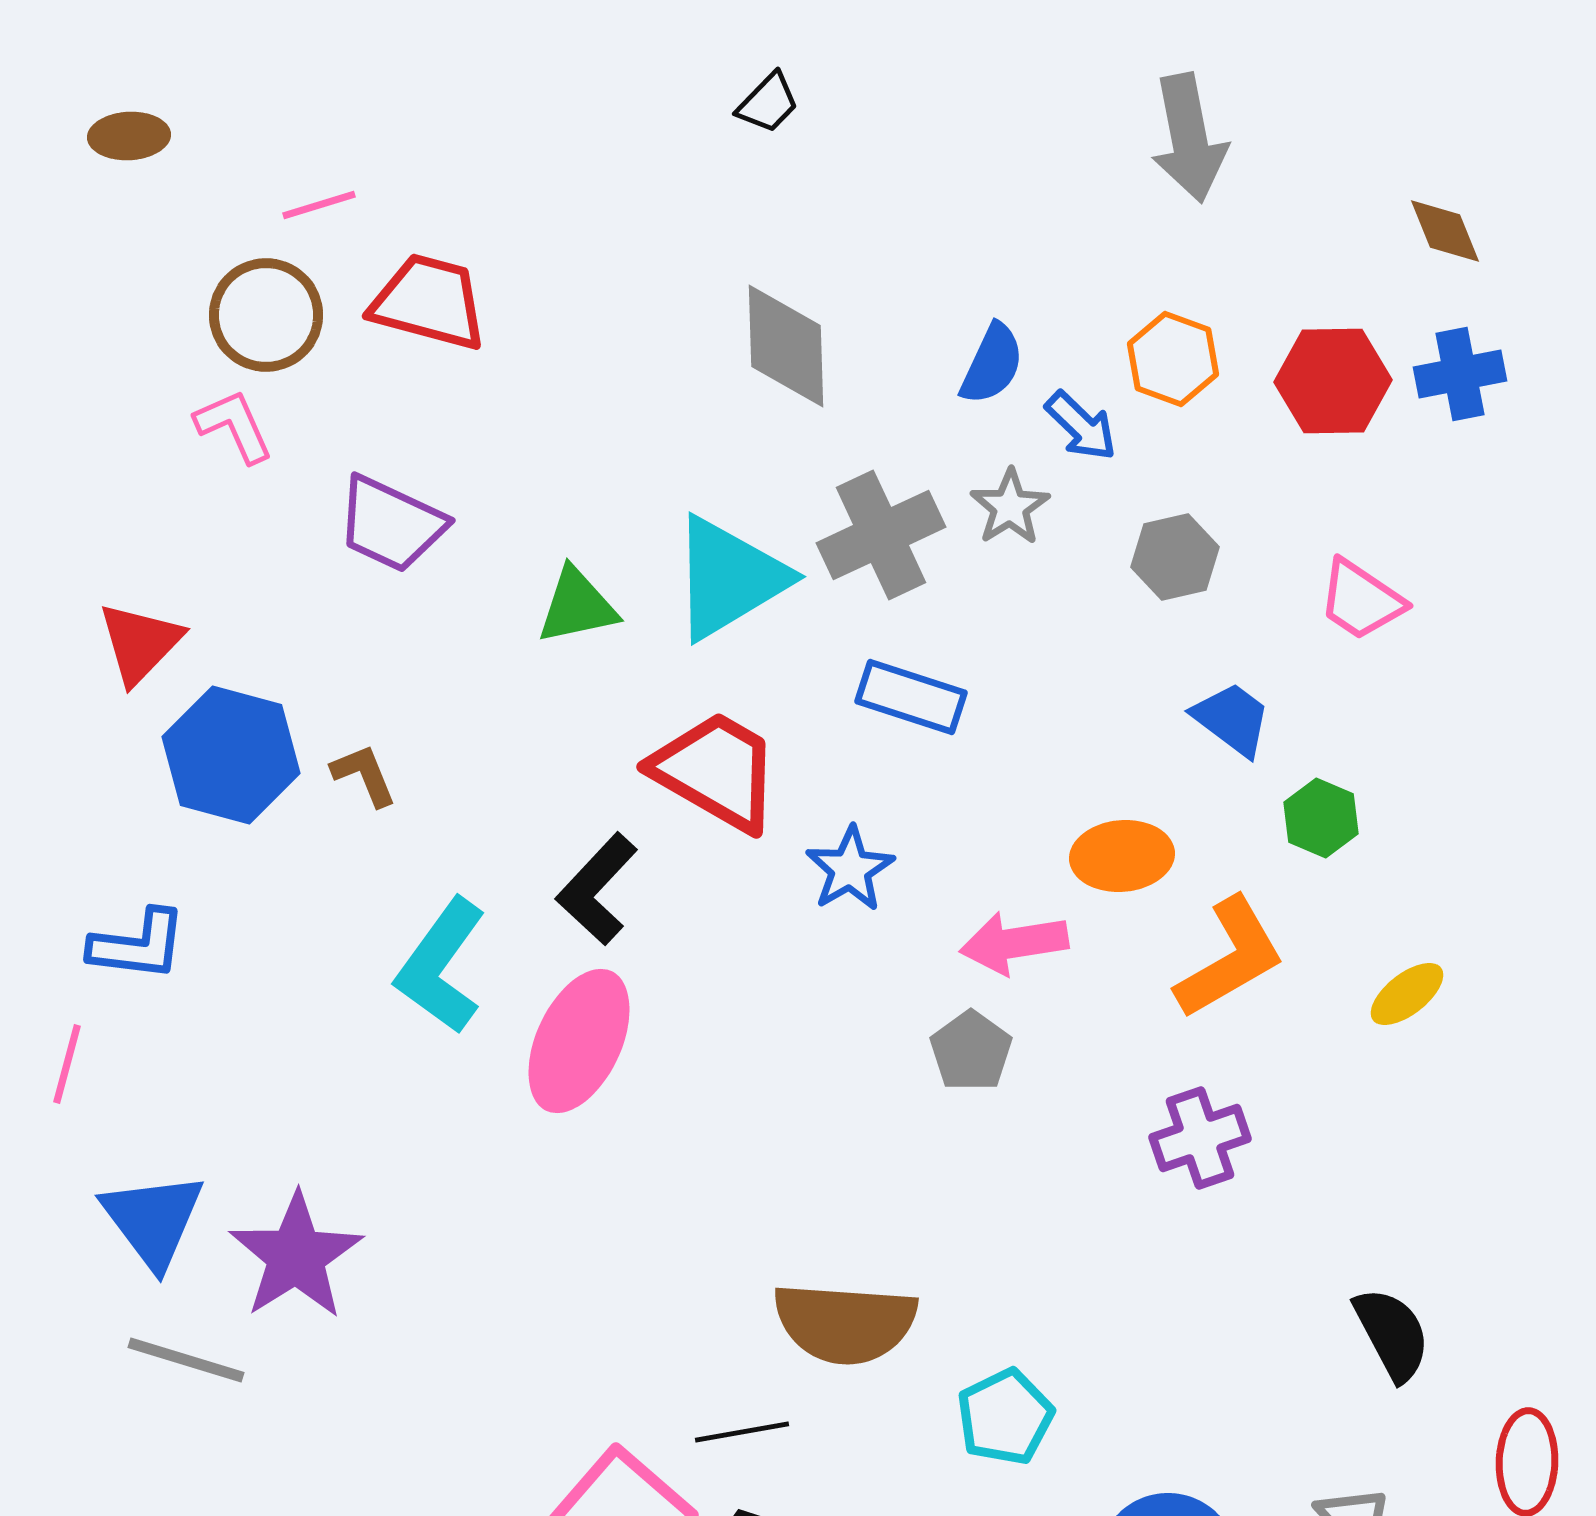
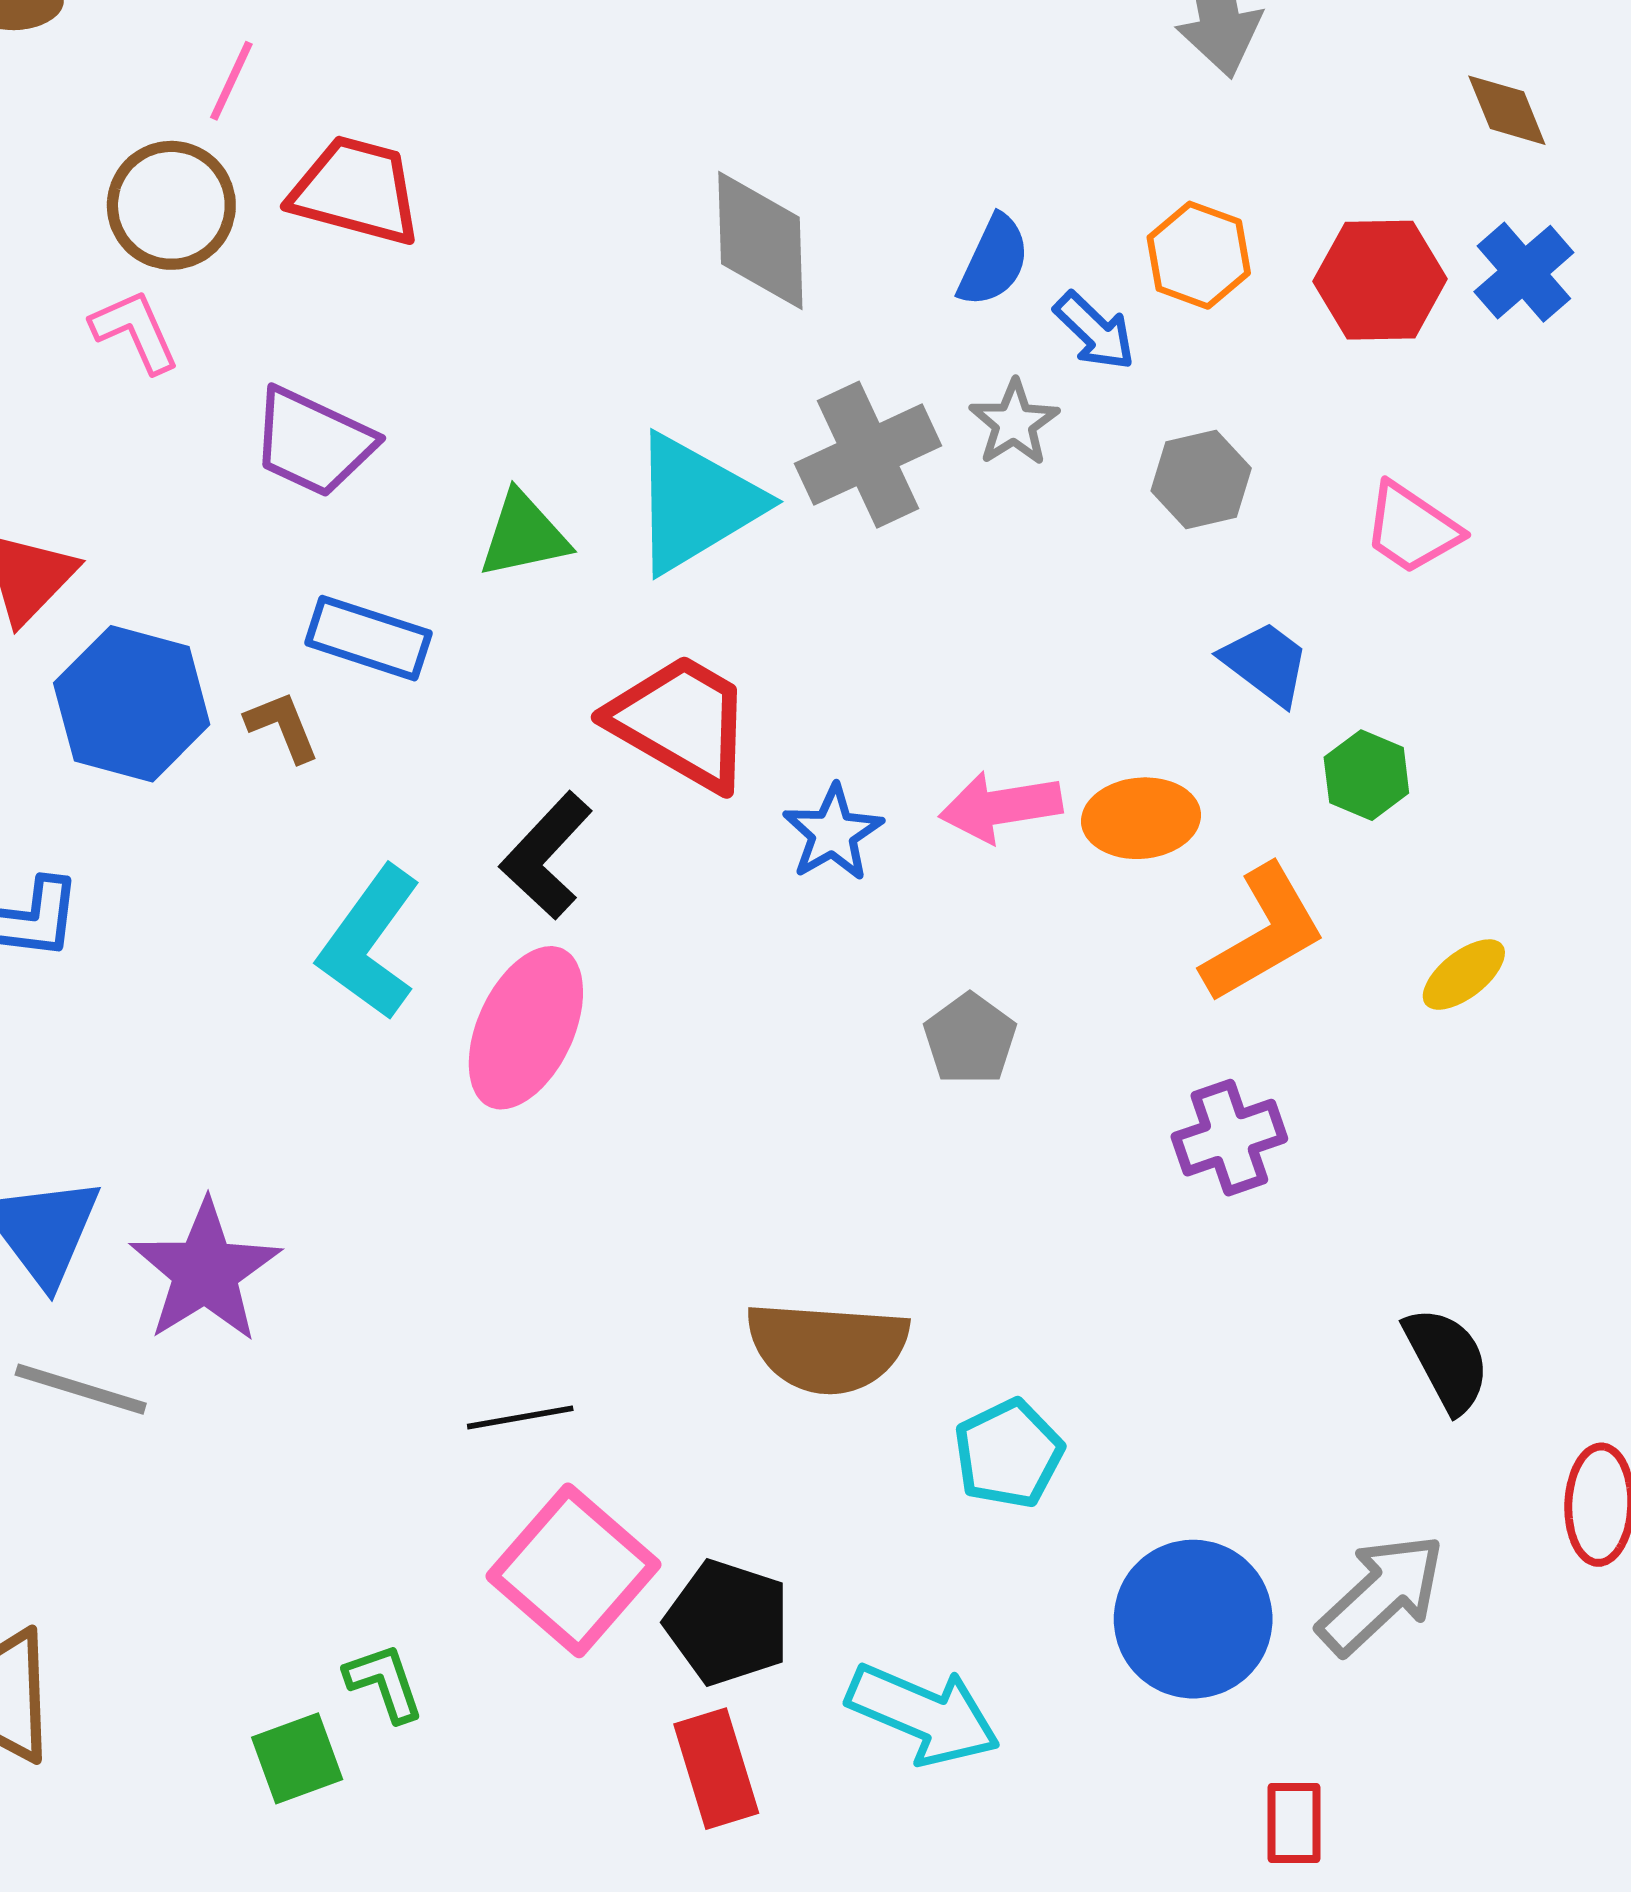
pink line: (319, 205) -> (231, 81), turned -48
blue cross: (1460, 374) -> (1524, 272), turned -30
blue rectangle: (911, 697) -> (368, 638), moved
pink arrow: (1014, 943) -> (1001, 807), moved
black line: (742, 1432) -> (520, 1417), moved

